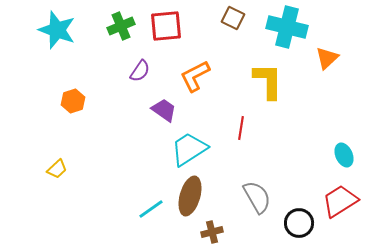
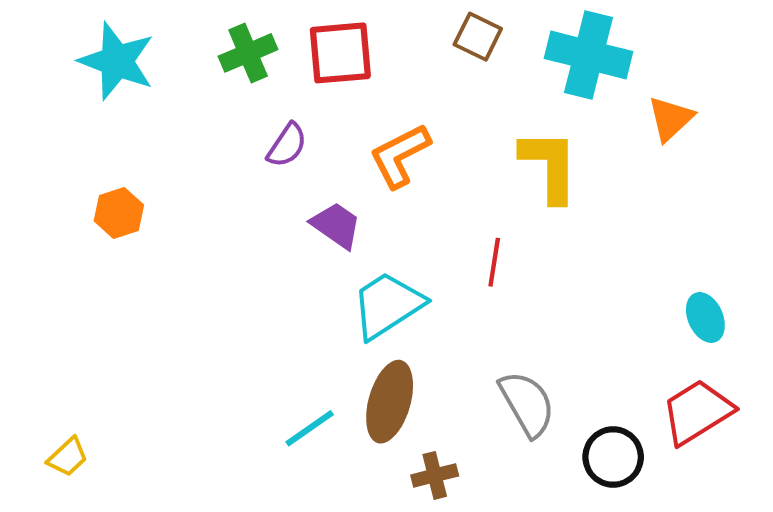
orange hexagon: (73, 101) -> (119, 213), moved
yellow trapezoid: (57, 169) -> (68, 457), moved

